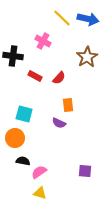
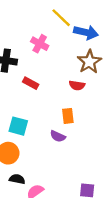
blue arrow: (88, 19) -> (86, 32), moved
red semicircle: (59, 78) -> (77, 85), moved, turned 56

